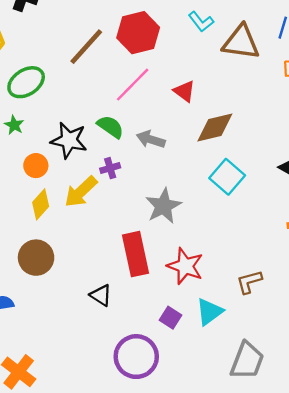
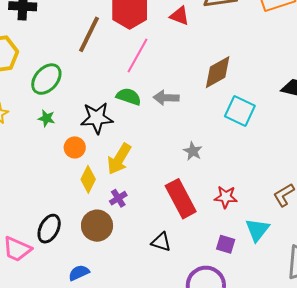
red triangle: (184, 91) -> (180, 16), moved
purple cross: (110, 168) -> (118, 198), moved
gray star: (163, 206) -> (193, 151), size x0.6
red star: (185, 266) -> (226, 197), size x0.7

